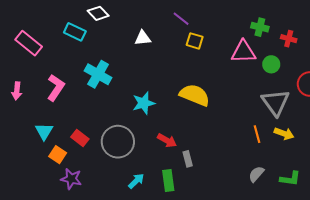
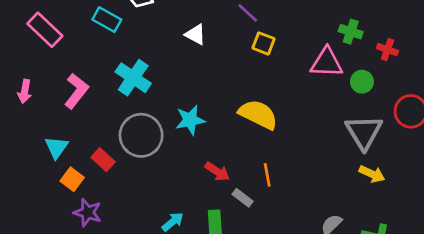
white triangle: (143, 38) -> (195, 34), turned 30
orange line: (257, 134) -> (267, 175), moved
gray circle: (118, 142) -> (141, 135), moved
gray rectangle: (188, 159) -> (243, 198), turned -42

